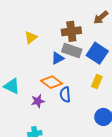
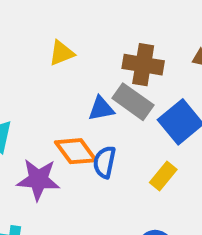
blue semicircle: (65, 95) -> (104, 162), moved
purple star: (38, 101) -> (38, 180), size x1.5

